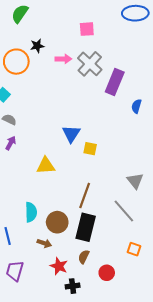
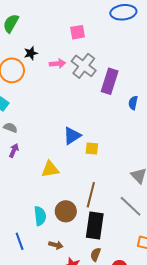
blue triangle: (71, 134) -> (72, 136), turned 30
brown circle: (57, 222) -> (66, 211), moved

